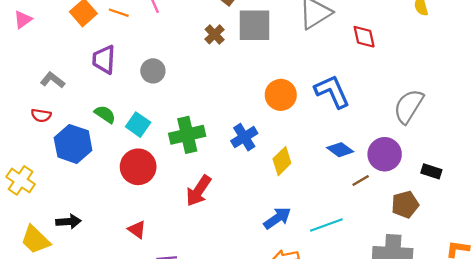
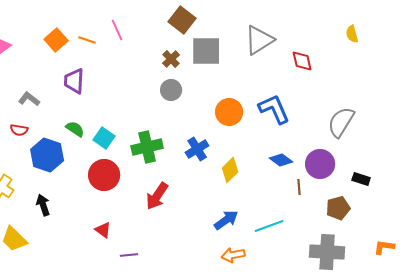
gray circle: (153, 71) -> (171, 90), moved
brown line: (361, 180) -> (299, 187), turned -63
black arrow: (68, 222) -> (43, 205), moved, turned -105

